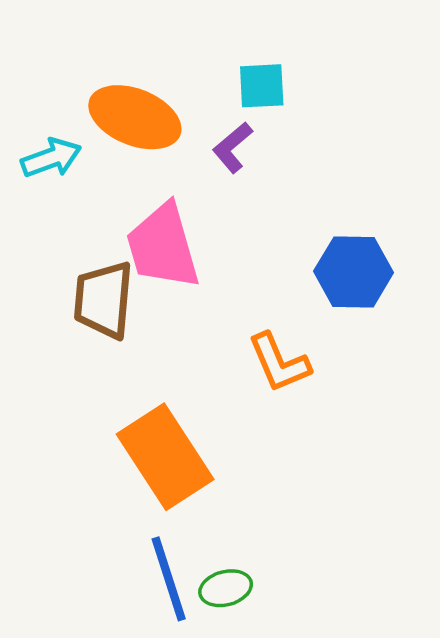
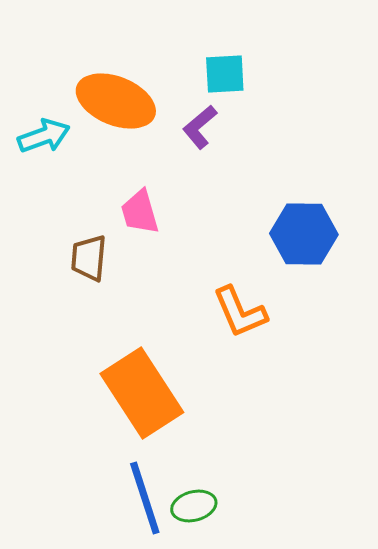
pink trapezoid: (163, 246) -> (140, 212), size x0.6
brown trapezoid: (104, 300) -> (89, 258), size x0.7

